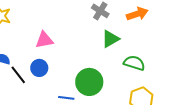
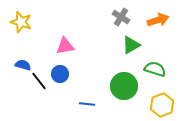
green circle: (89, 82) -> (124, 86), moved

